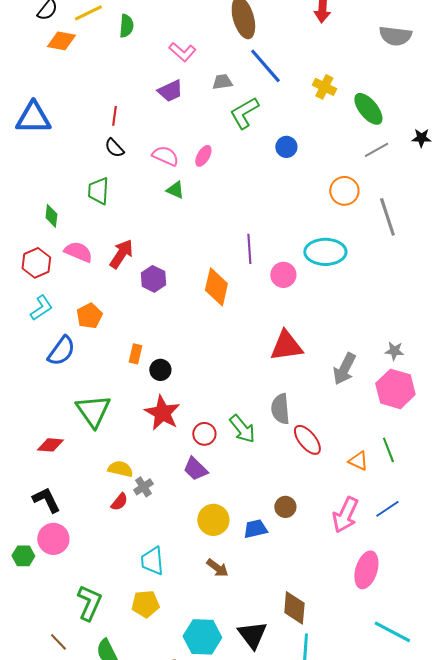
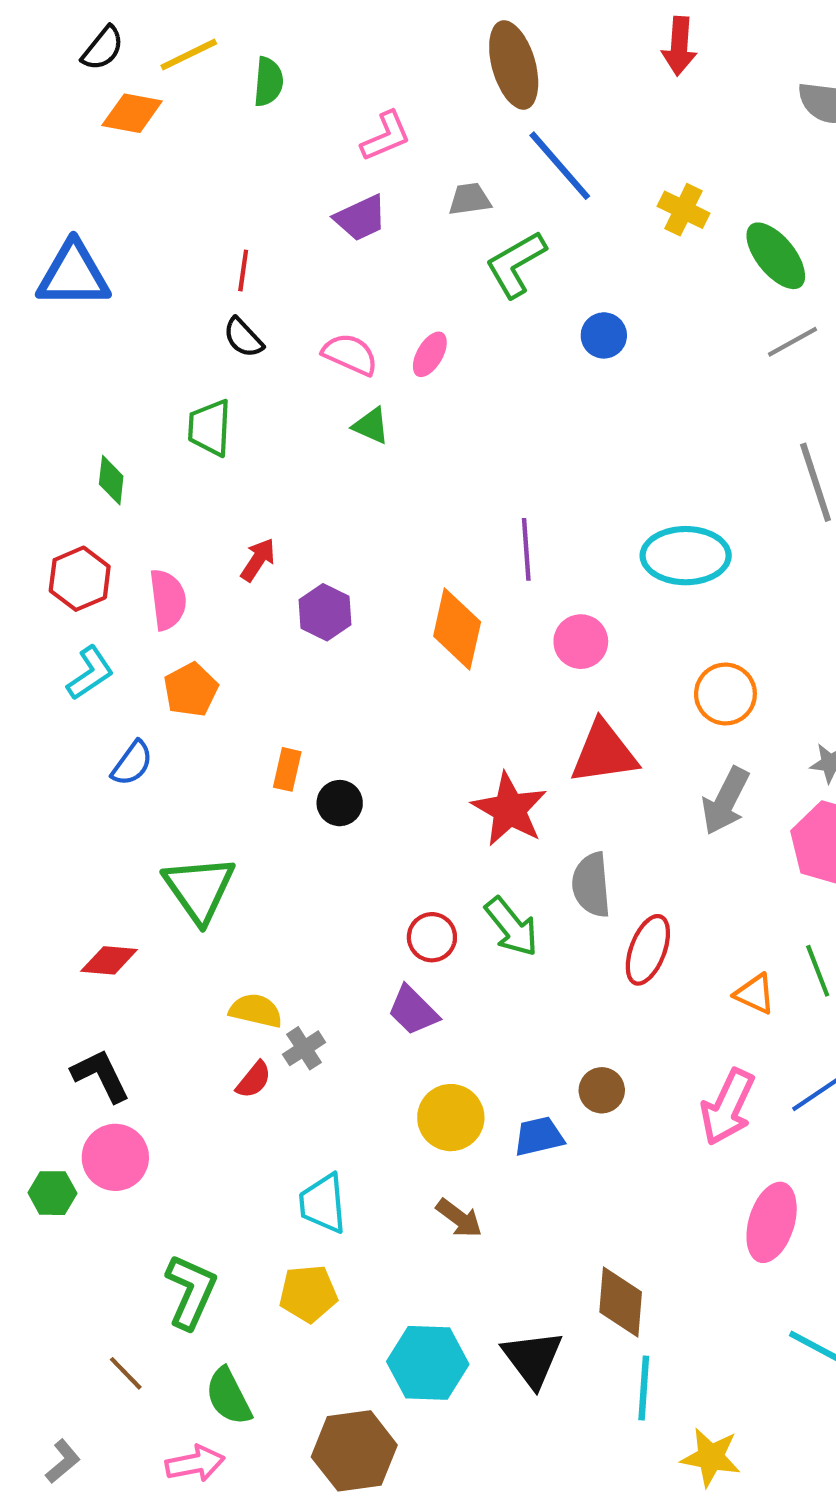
pink L-shape: (182, 52) -> (386, 136), turned -64
orange circle: (344, 191) -> (725, 694), moved
pink semicircle: (78, 252) -> (168, 600), moved, turned 60
red arrow: (121, 254) -> (258, 560), size x0.7
pink circle: (283, 275) -> (581, 642), moved
blue semicircle: (61, 351) -> (132, 763), size x0.7
red star: (162, 413) -> (509, 809), moved
red ellipse: (307, 440) -> (648, 950), turned 60

